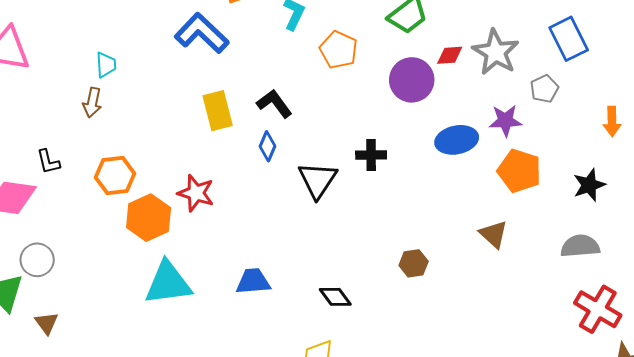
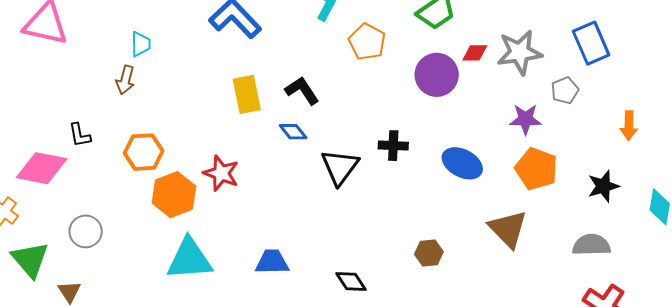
gray star: (496, 52) -> (520, 52), turned 30
blue ellipse: (457, 140) -> (462, 163), moved, turned 36
blue diamond: (267, 146) -> (293, 132), turned -64
brown triangle: (494, 234) -> (508, 229), size x1.4
gray circle: (37, 260) -> (86, 231), moved

